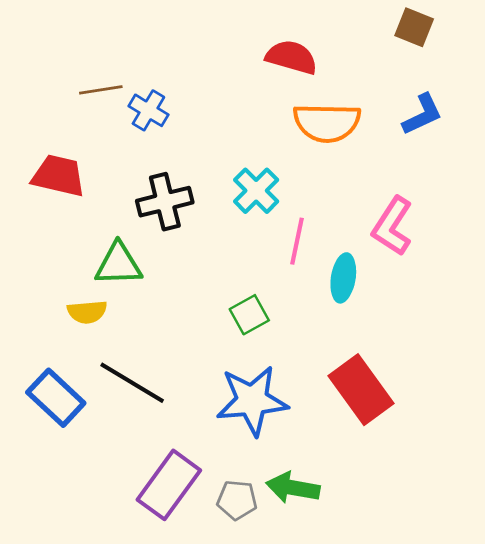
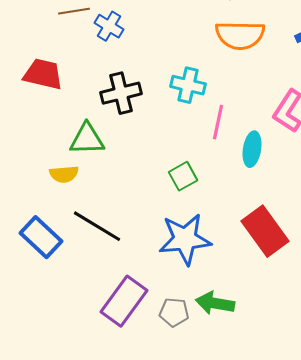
cyan cross: (256, 191) -> (188, 85), turned -32

